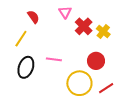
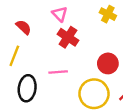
red cross: (84, 26) -> (68, 37), moved
yellow cross: (103, 31) -> (108, 14), moved

